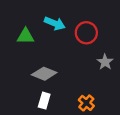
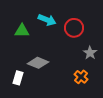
white rectangle: (44, 101) -> (18, 78), moved
orange cross: (86, 103) -> (81, 77), moved

